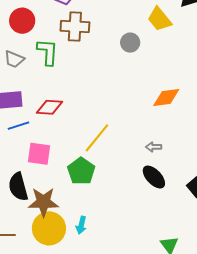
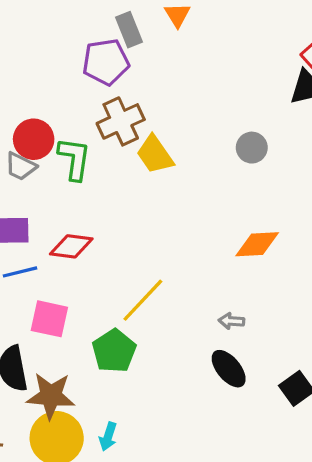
yellow trapezoid: (159, 19) -> (155, 155), moved
red circle: (22, 21) -> (34, 139), moved
brown cross: (75, 27) -> (121, 121), turned -32
gray circle: (130, 43) -> (252, 148), moved

